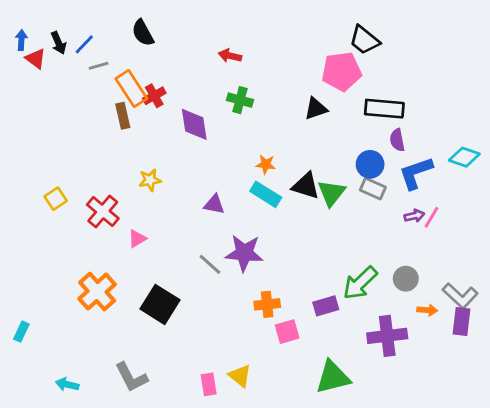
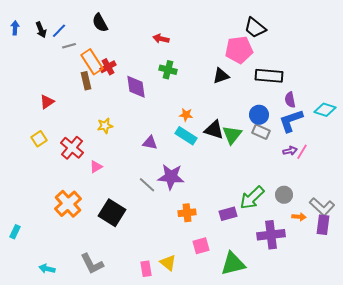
red triangle: (36, 59) -> (47, 102), moved, turned 49
purple semicircle: (397, 140) -> (290, 100), moved
pink square: (287, 332) -> (201, 246), moved

